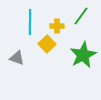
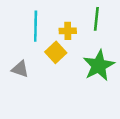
green line: (81, 16) -> (96, 19), turned -30

